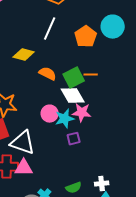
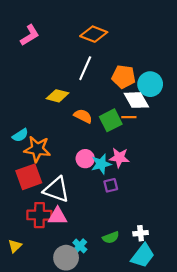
cyan circle: (113, 27) -> (150, 84), moved
orange pentagon: (86, 37) -> (124, 77), turned -30
white diamond: (73, 96) -> (136, 100), moved

